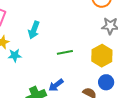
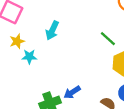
green line: (65, 52) -> (108, 39), moved, turned 49

